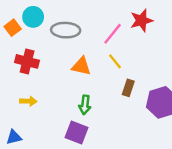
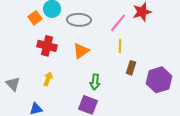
yellow line: (115, 61) -> (120, 46), turned 40
orange triangle: (81, 66) -> (81, 51), moved, turned -48
yellow arrow: (28, 101) -> (48, 79), turned -72

